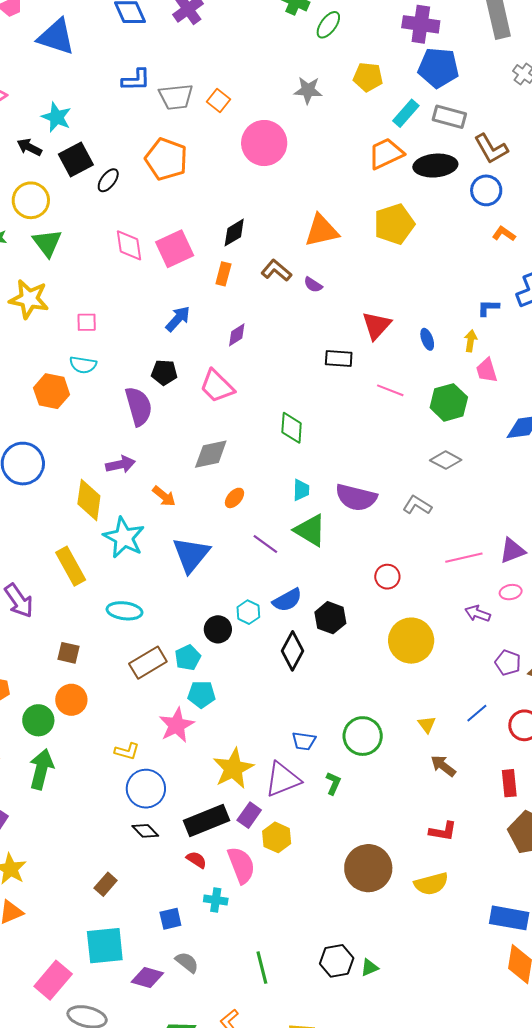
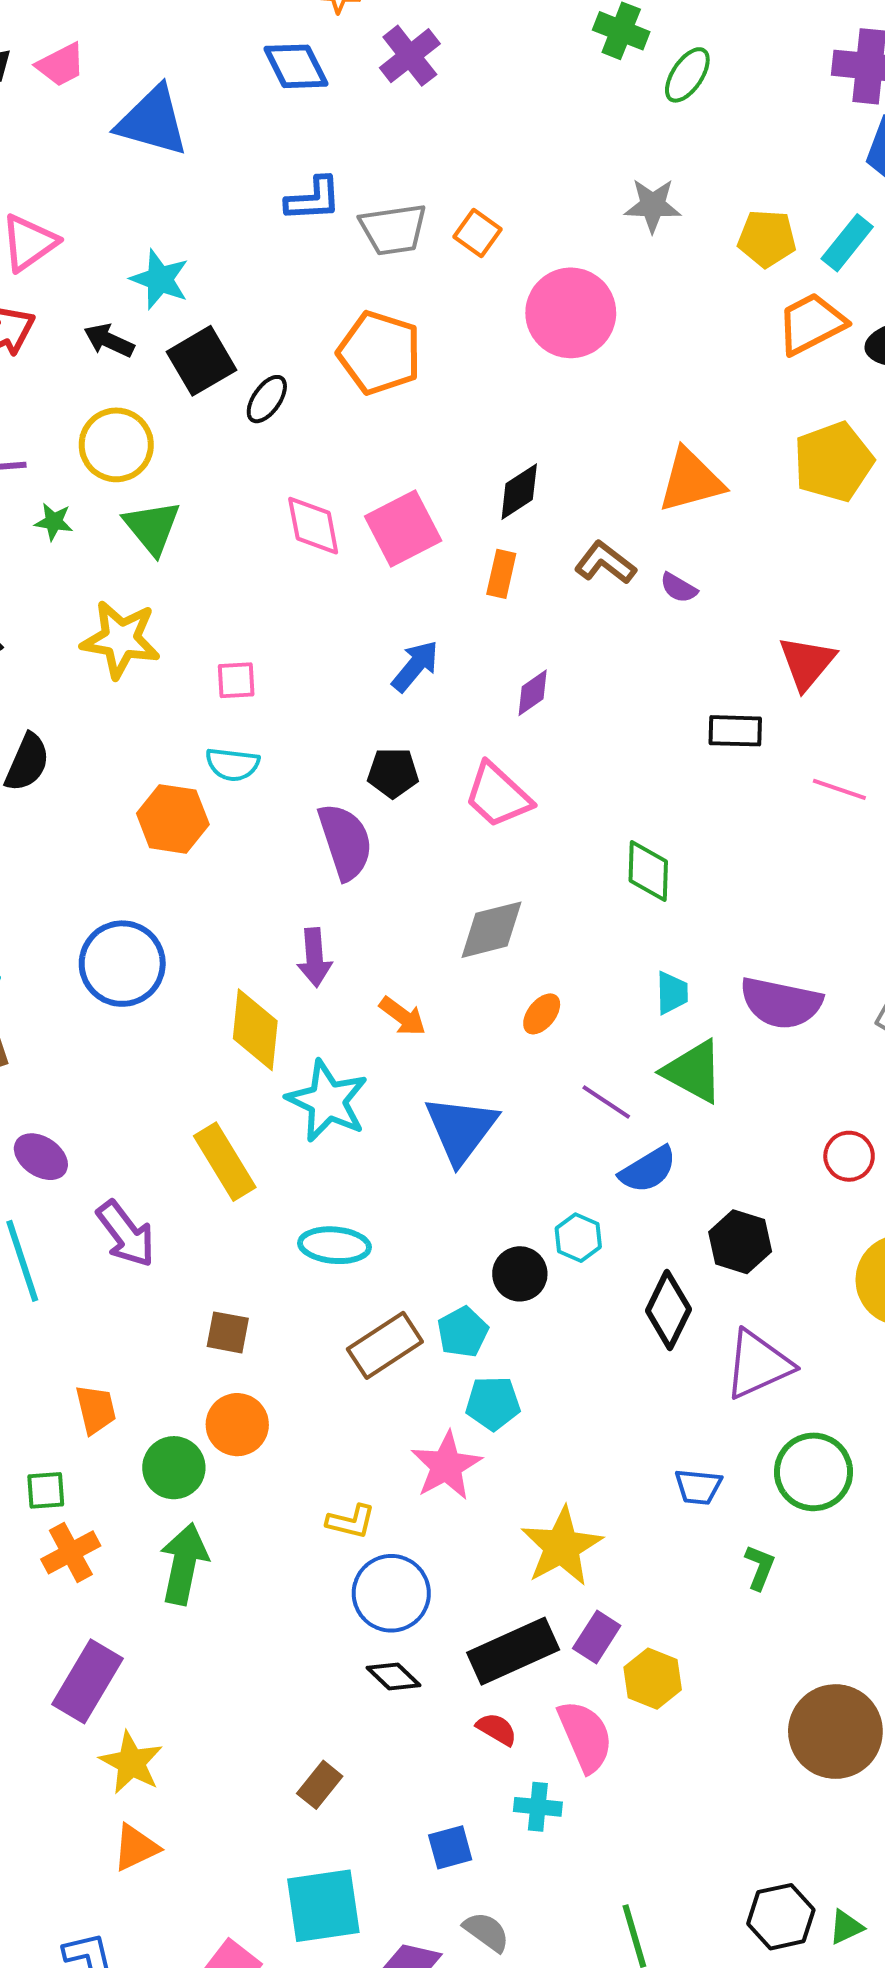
yellow pentagon: (368, 77) -> (767, 238), moved
purple arrow: (120, 464) -> (314, 957), turned 100
blue semicircle: (287, 600) -> (648, 1170), moved
purple triangle: (283, 779) -> (758, 1365), moved

